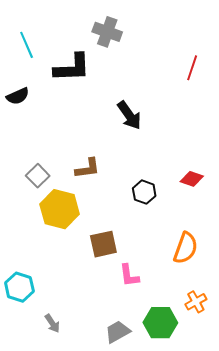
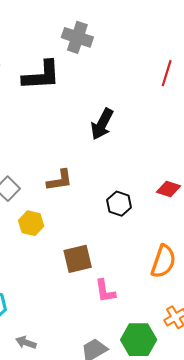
black arrow: (129, 115) -> (102, 124), turned 64
yellow hexagon: (60, 209) -> (31, 223), size x0.6
gray arrow: (52, 323) -> (26, 343), turned 144

